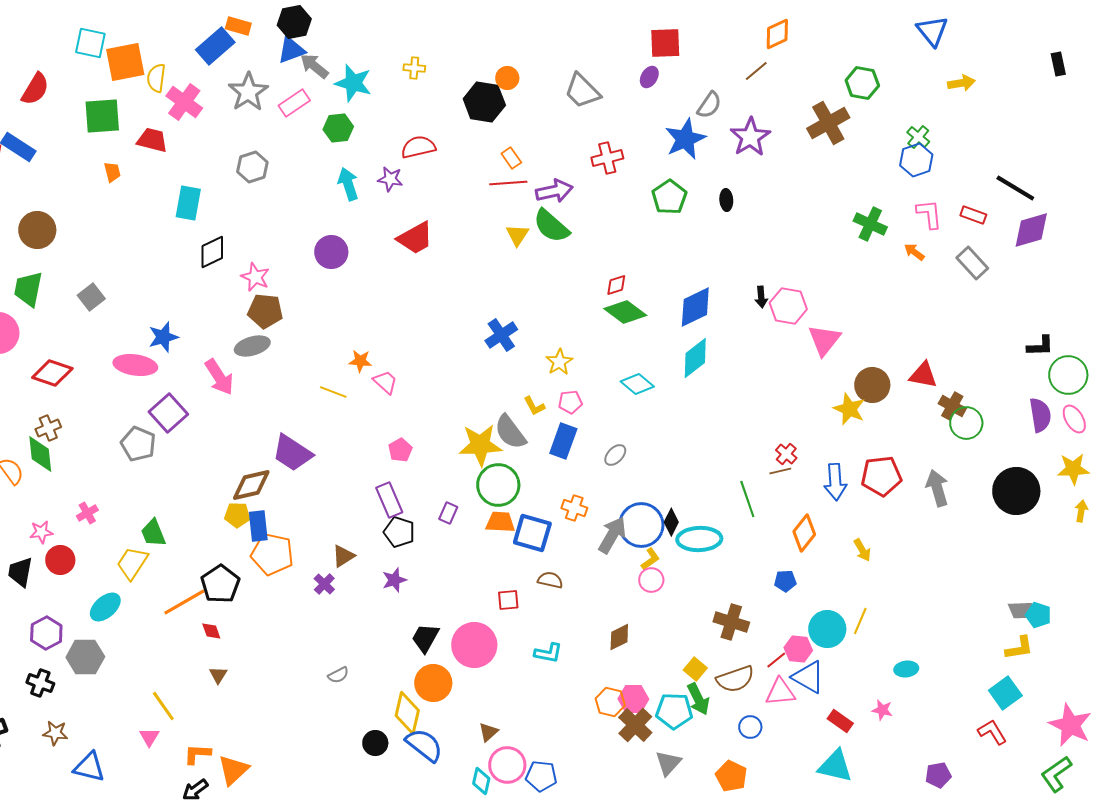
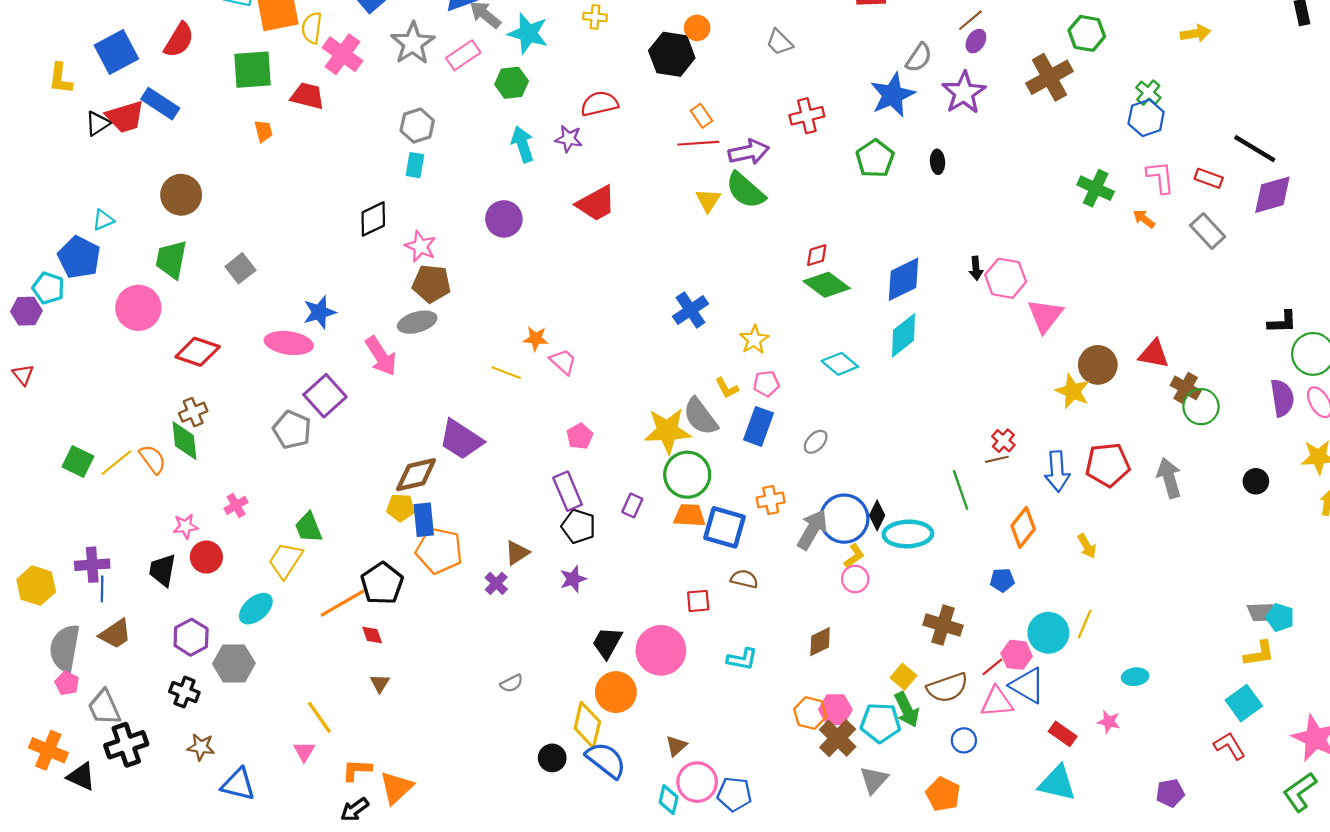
purple ellipse: (649, 77) -> (976, 41), moved
gray trapezoid: (582, 91) -> (779, 42), size x0.7
cyan rectangle: (188, 203) -> (415, 165), moved, size x0.7
black circle: (1016, 491) -> (1256, 481), size x0.5
orange cross: (574, 508) -> (771, 500), turned -30

